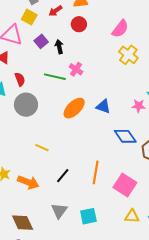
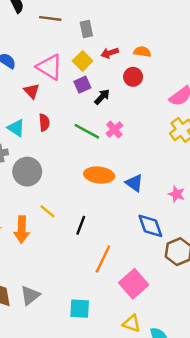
yellow square: (29, 17) -> (83, 61), moved
black arrow: (59, 47) -> (102, 97), turned 40
gray circle: (26, 105) -> (27, 172), moved
orange ellipse: (74, 108) -> (99, 175), turned 35
black line: (63, 176) -> (81, 225), moved, turned -35
orange arrow: (28, 182) -> (22, 229), moved, turned 55
gray triangle: (59, 211) -> (30, 295), moved

